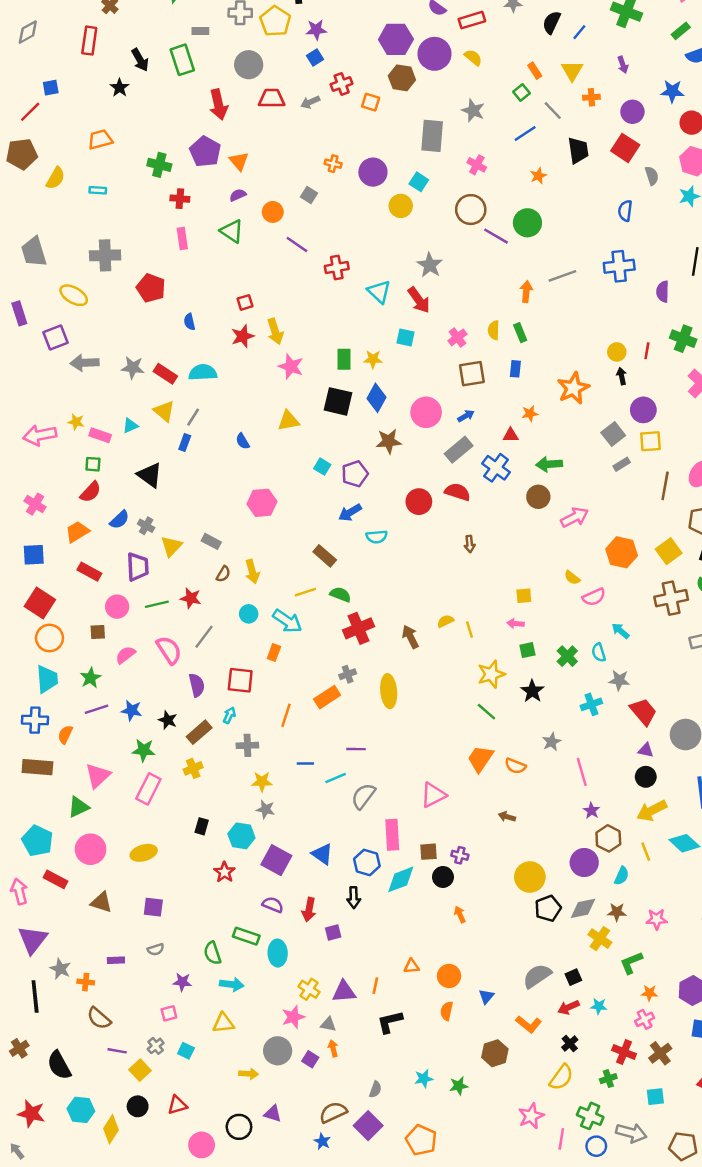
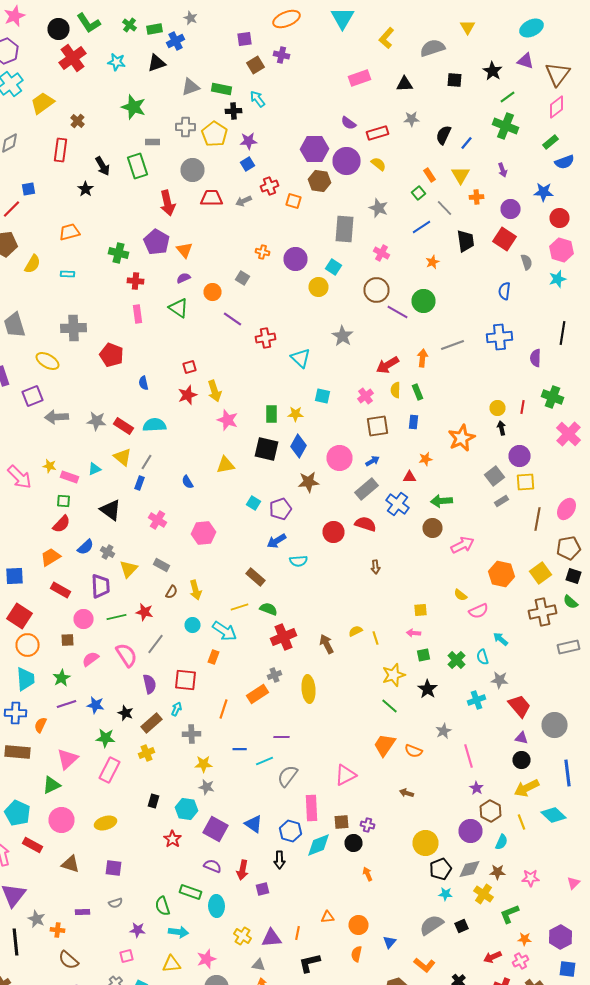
red arrow: (419, 300) -> (388, 365), moved, turned 95
pink arrow: (40, 435) -> (20, 477), turned -124
pink cross: (35, 504) -> (158, 520), moved
cyan star: (599, 1006) -> (446, 894), moved
red arrow: (569, 1007) -> (492, 957), moved
pink star: (293, 1017) -> (206, 959), moved

